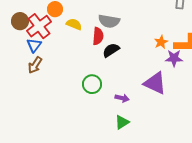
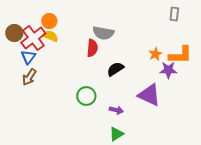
yellow semicircle: (74, 24) -> (50, 36), moved
black semicircle: (111, 50) -> (115, 69), moved

